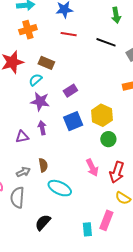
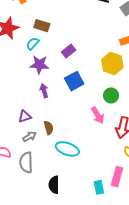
yellow hexagon: (102, 115) -> (112, 64), moved
purple triangle: (22, 137) -> (25, 116), moved
pink arrow: (92, 168) -> (98, 115), moved
black semicircle: (43, 222) -> (54, 185), turned -36

